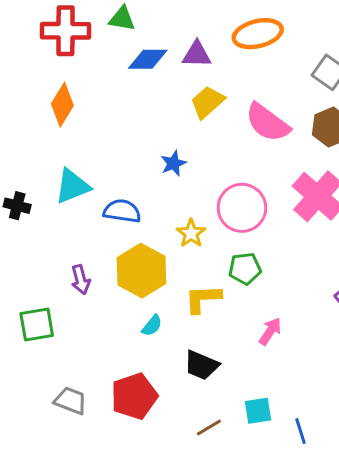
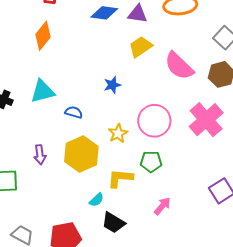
blue semicircle: (122, 211) -> (74, 112), size x0.7
cyan semicircle: (152, 326) -> (97, 200), moved

